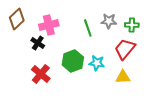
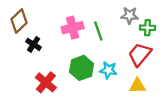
gray star: (109, 21) -> (130, 15), moved
pink cross: (49, 25) -> (73, 28), moved
black cross: (38, 43) -> (34, 44), moved

